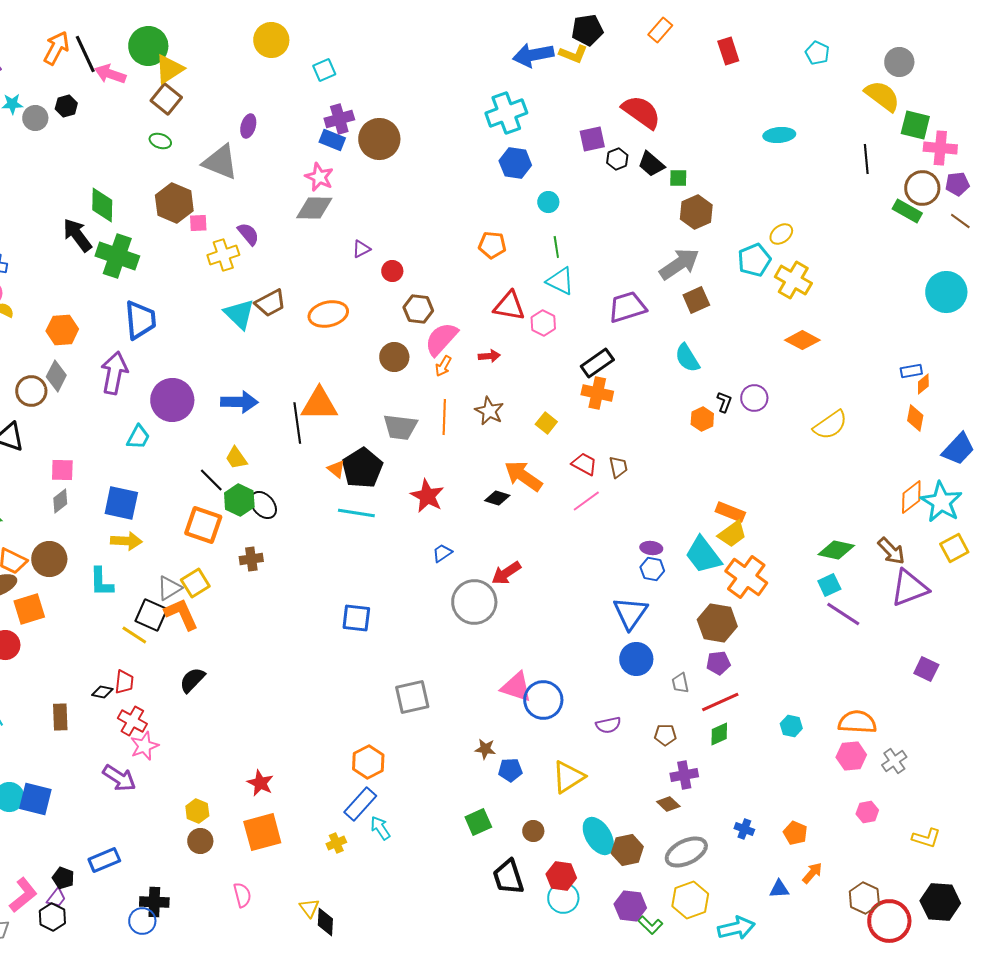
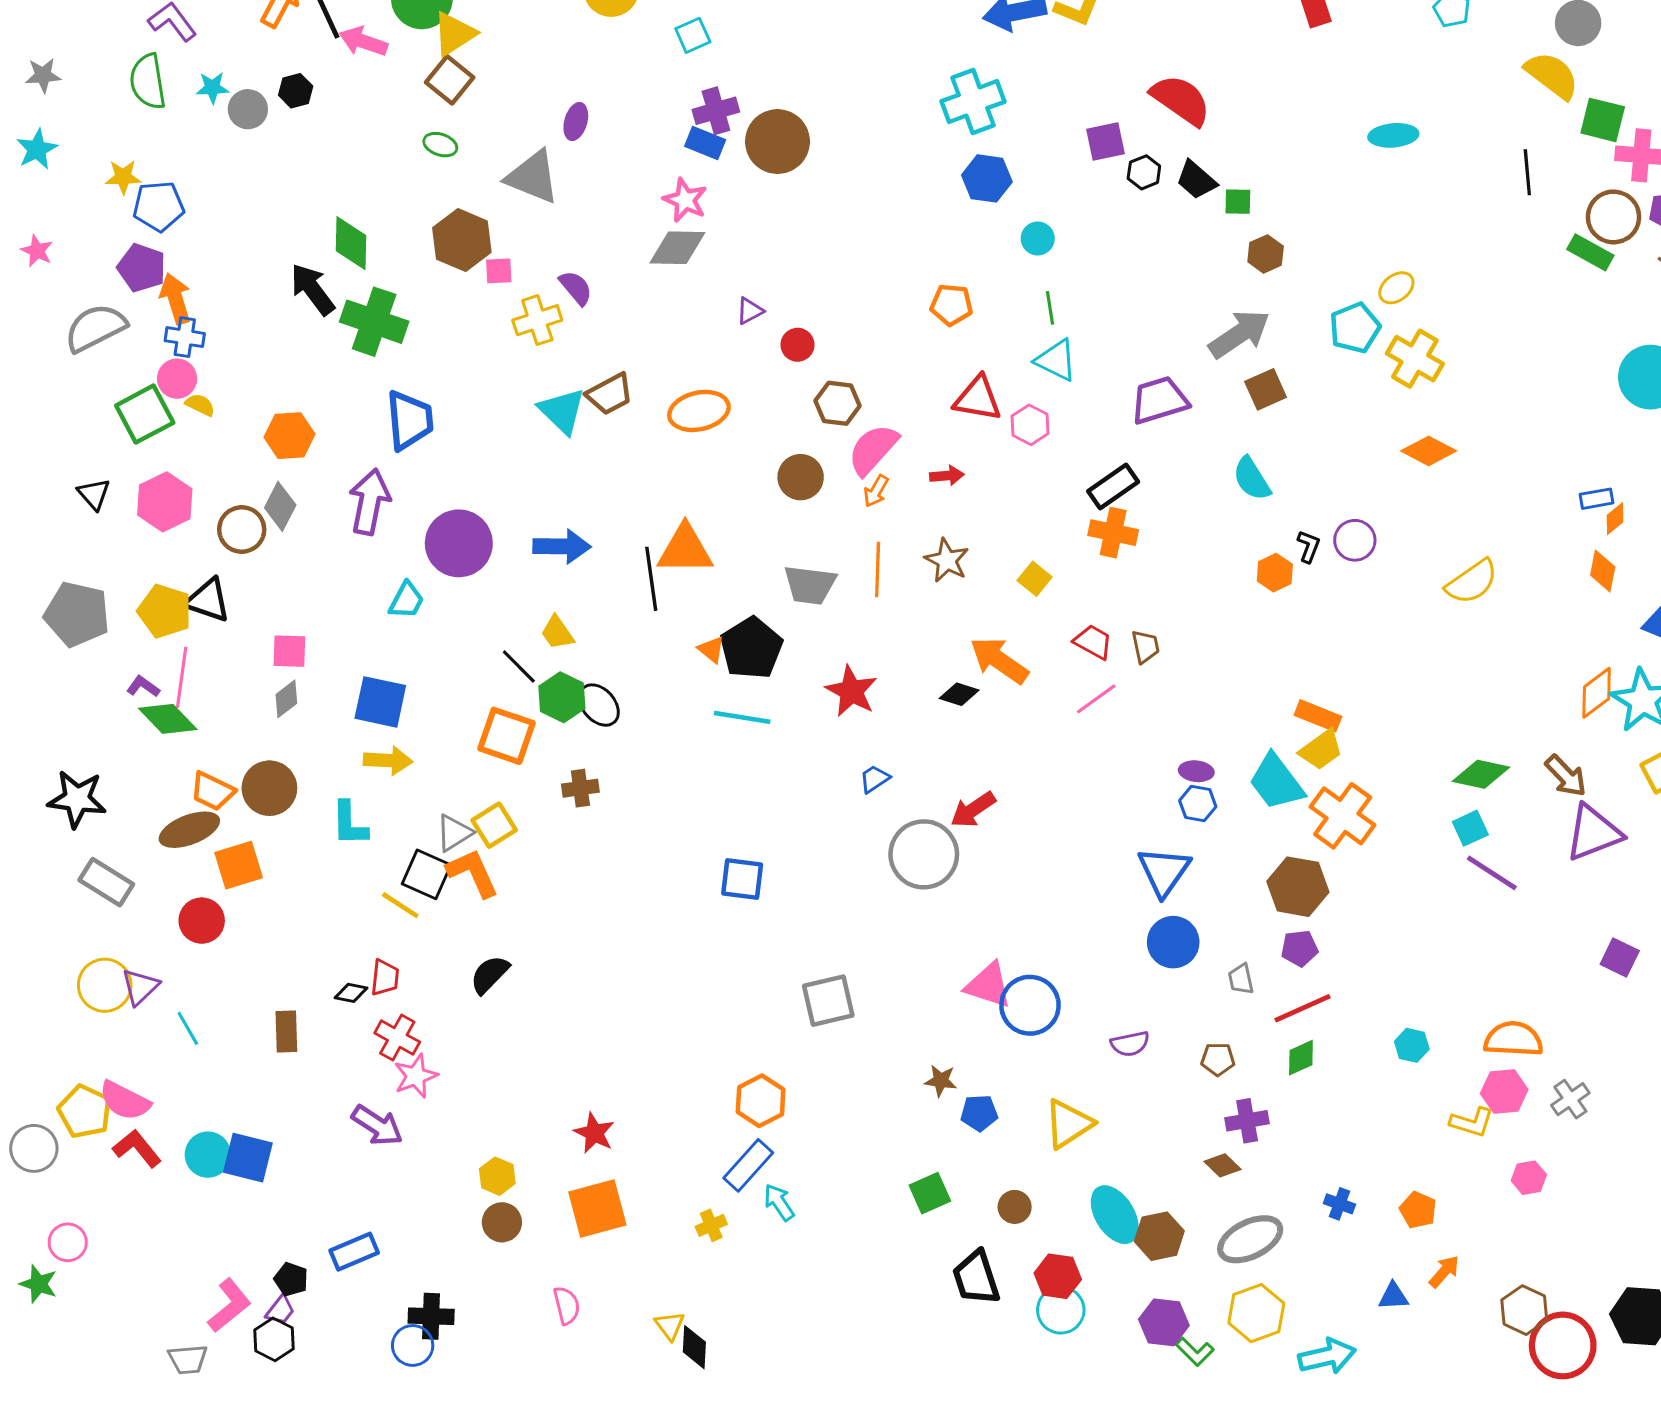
brown hexagon: (696, 212) -> (1266, 254), size x0.7
yellow L-shape: (926, 838) -> (1472, 1122), moved

